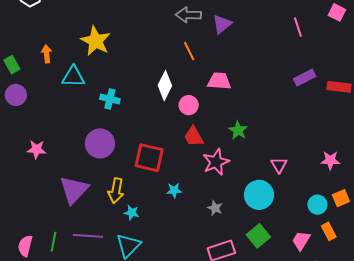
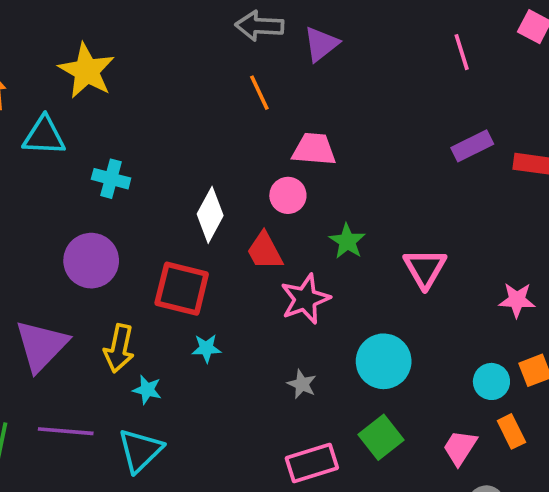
white diamond: (165, 86) -> (210, 215), moved
pink circle: (189, 105) -> (288, 195), moved
pink triangle: (279, 165) -> (425, 268), moved, size x1.4
cyan star: (174, 190) -> (206, 348), moved

